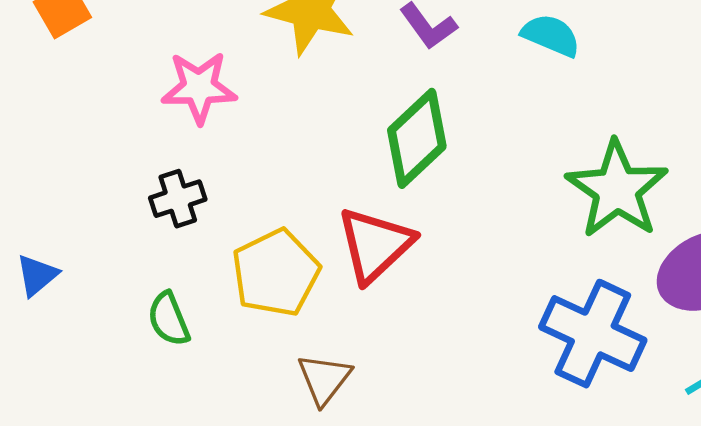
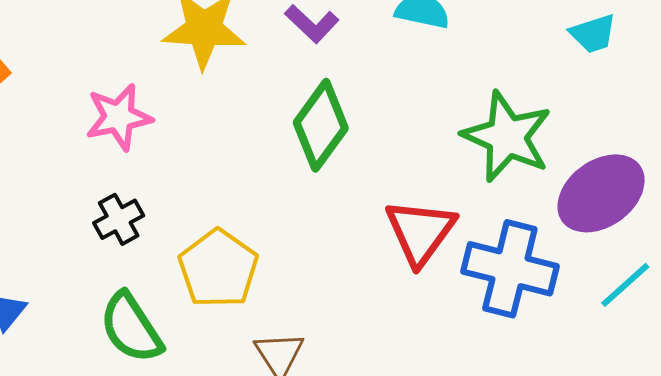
red triangle: (375, 245) -> (420, 232), moved
green semicircle: (169, 319) -> (131, 328), size x1.5

